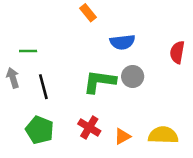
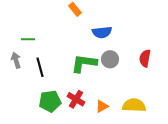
red semicircle: (177, 52) -> (145, 58), moved
green pentagon: (40, 130) -> (50, 101), moved, turned -30

